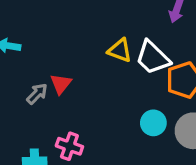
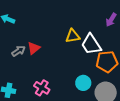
yellow triangle: (120, 50) -> (73, 36), turned -42
pink cross: (69, 146) -> (42, 88), moved

